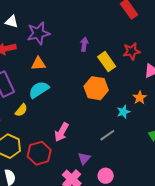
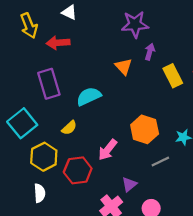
purple star: (38, 33) -> (135, 24), moved
orange triangle: (38, 64) -> (123, 66), moved, turned 42
orange hexagon: (96, 88) -> (145, 129), moved
yellow semicircle: (21, 110) -> (69, 128), moved

